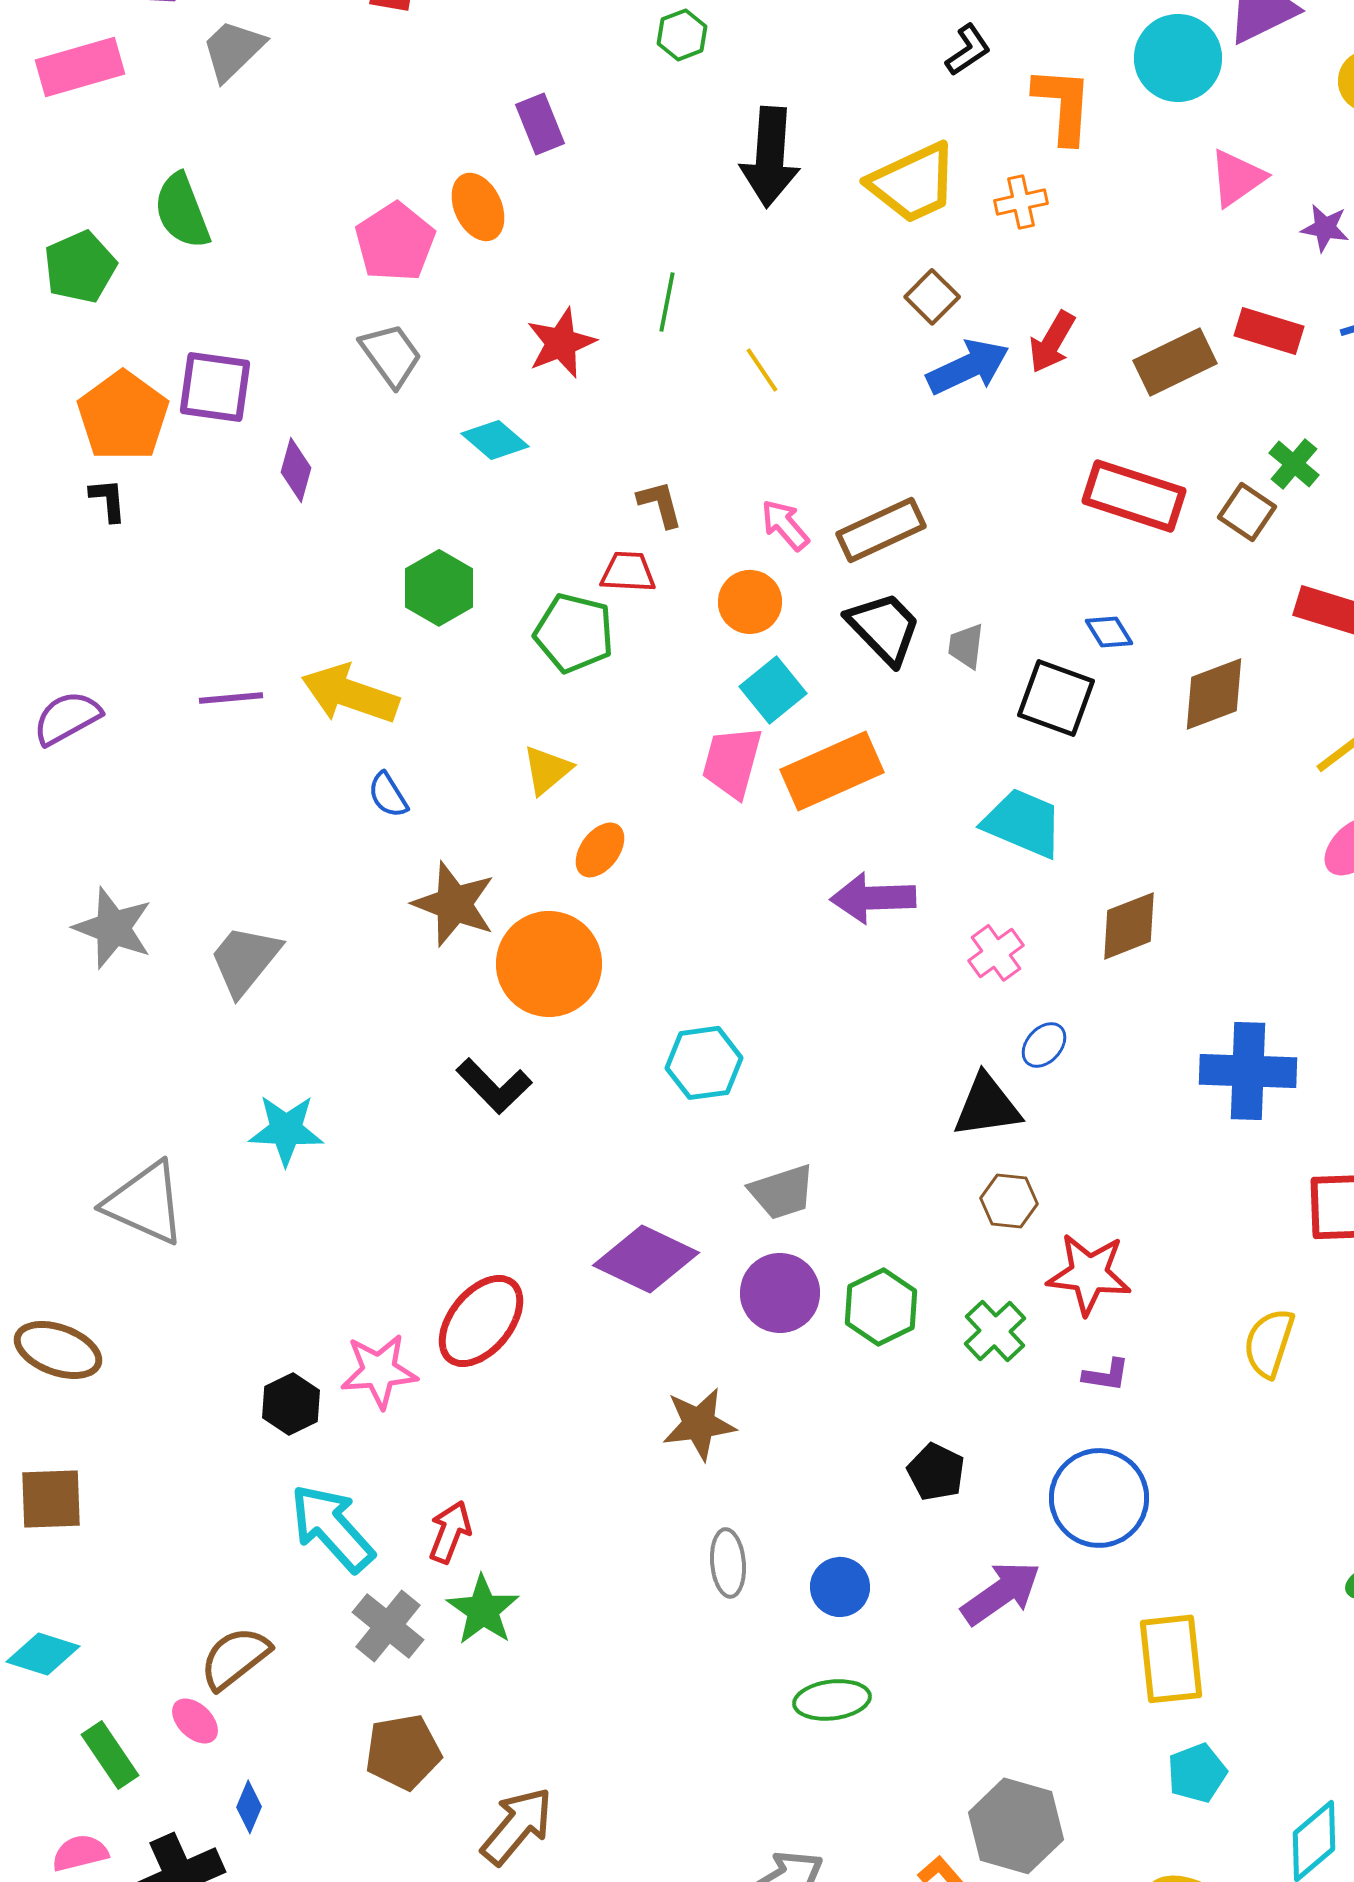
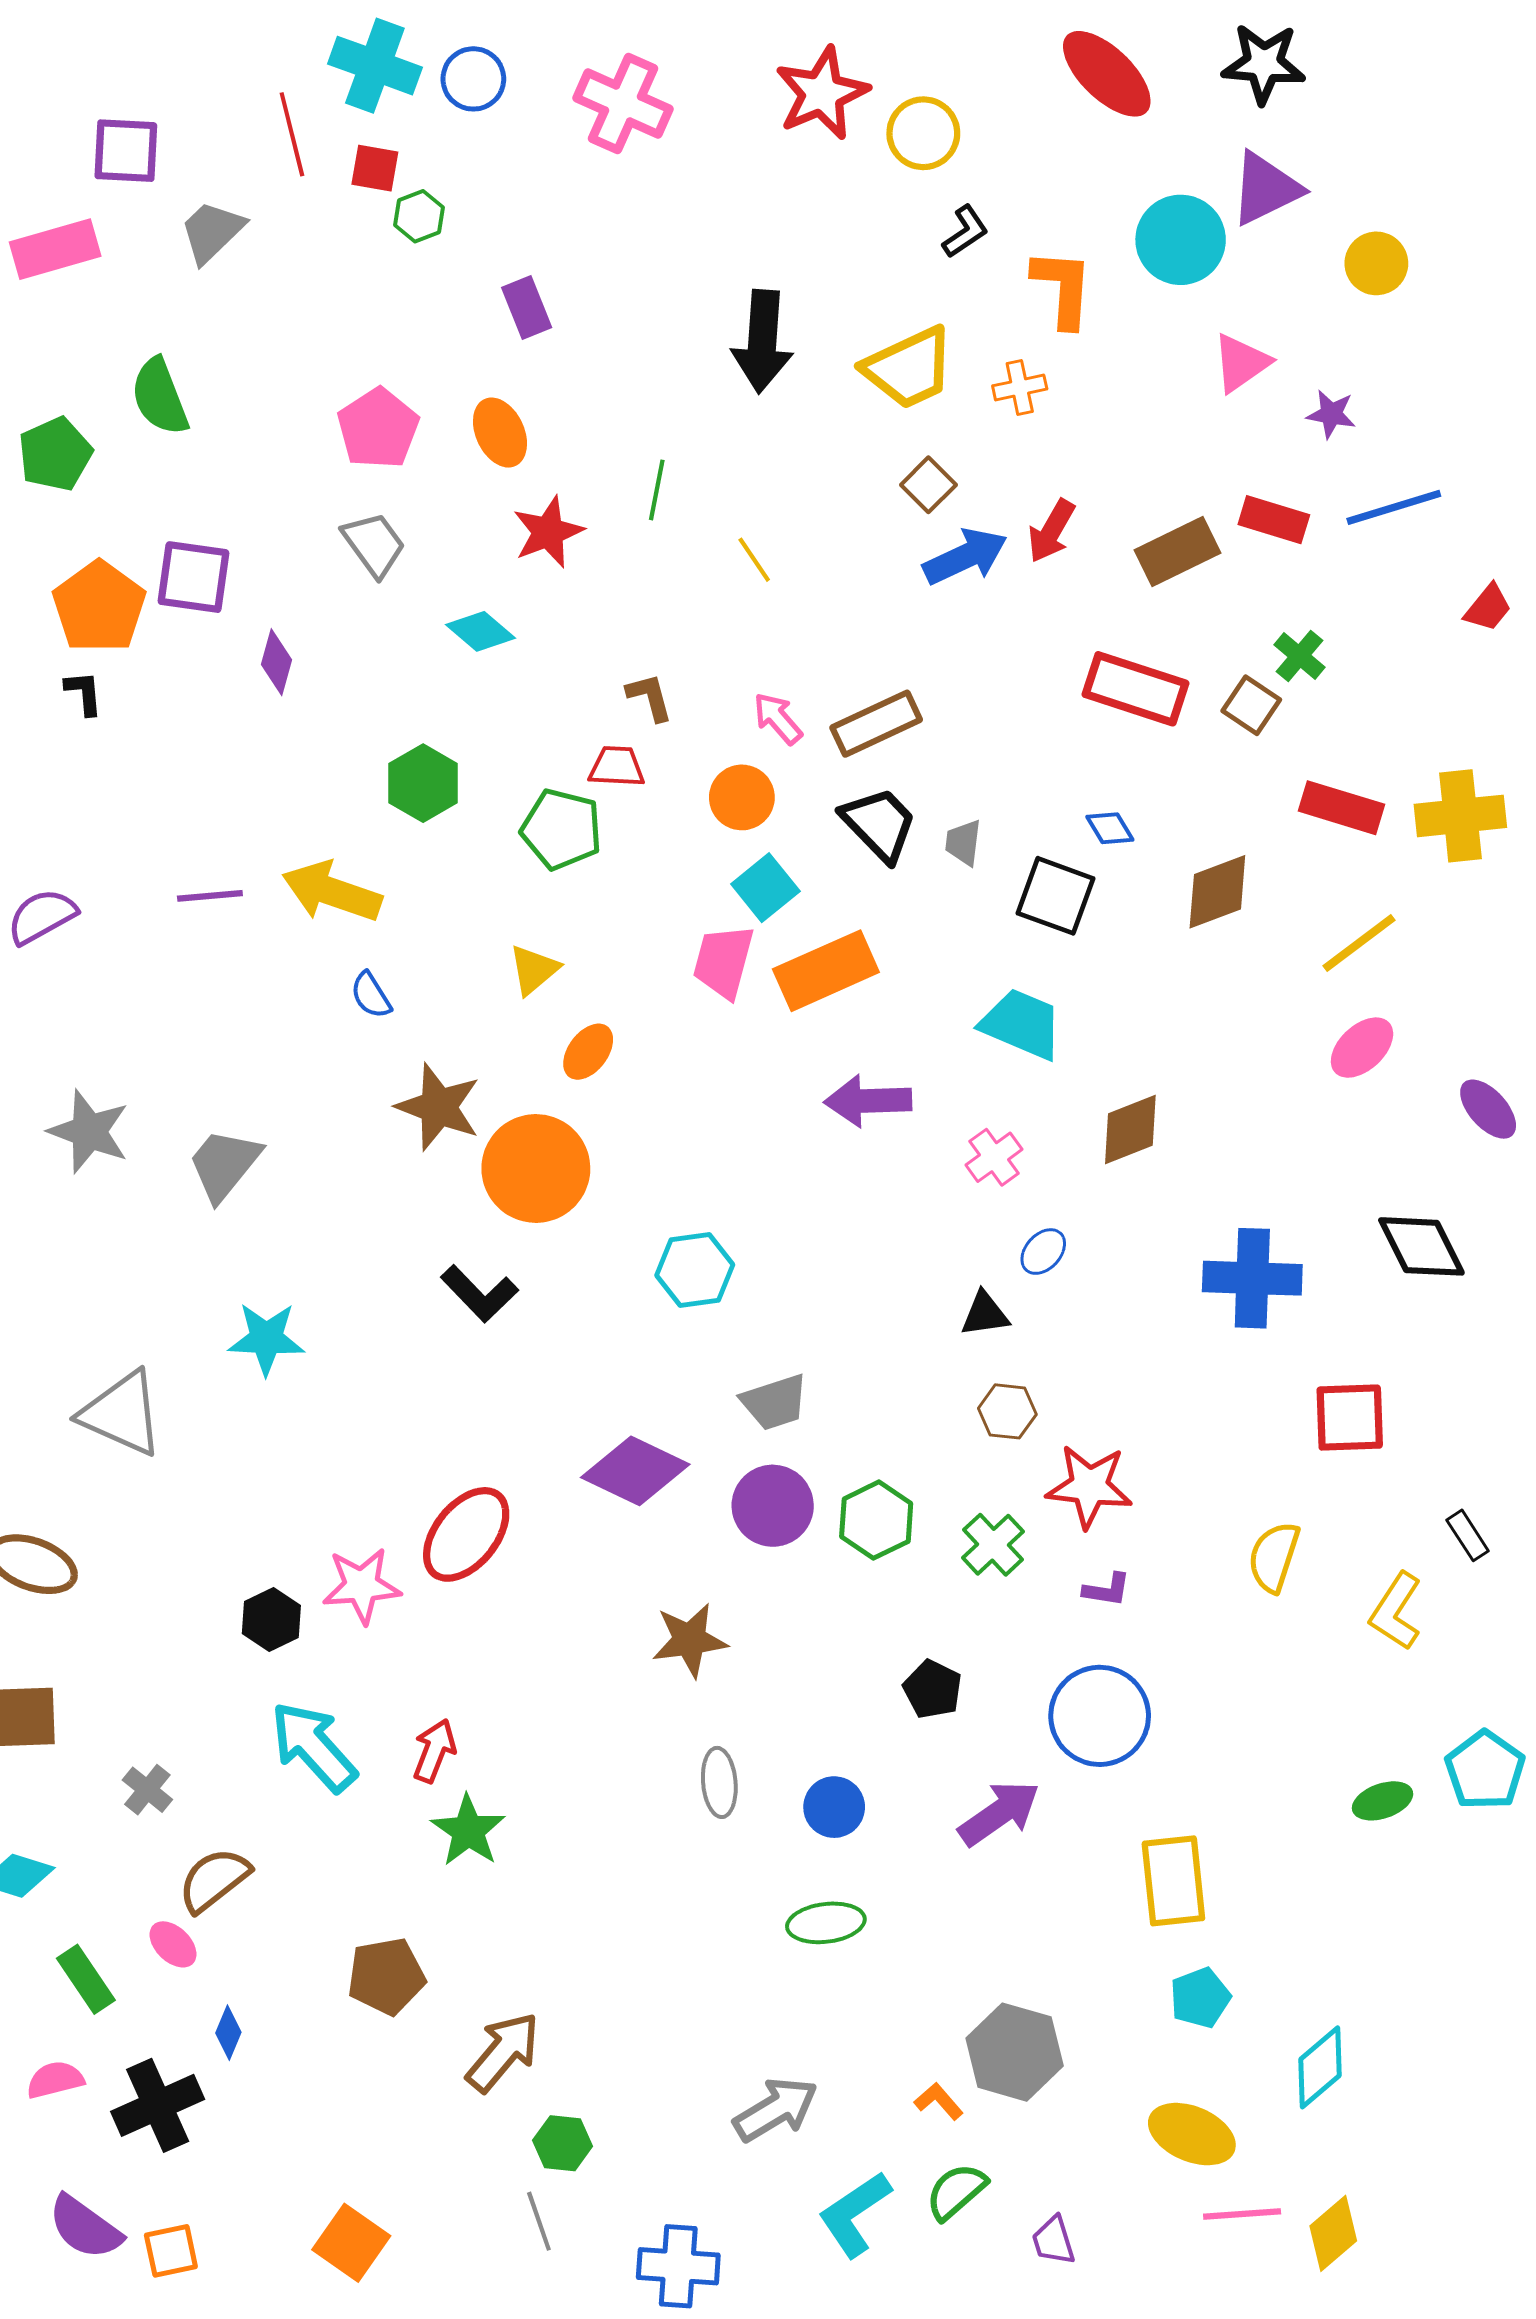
green hexagon: (682, 35) -> (419, 216), moved
orange ellipse: (478, 207) -> (500, 433), moved
black triangle: (987, 1106) -> (985, 1314), size x0.7
gray cross: (388, 1626) -> (147, 1790), moved, size x0.7

